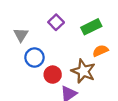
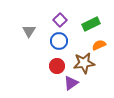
blue circle: (34, 58) -> (59, 41), moved
brown star: (83, 71) -> (84, 63), turned -30

